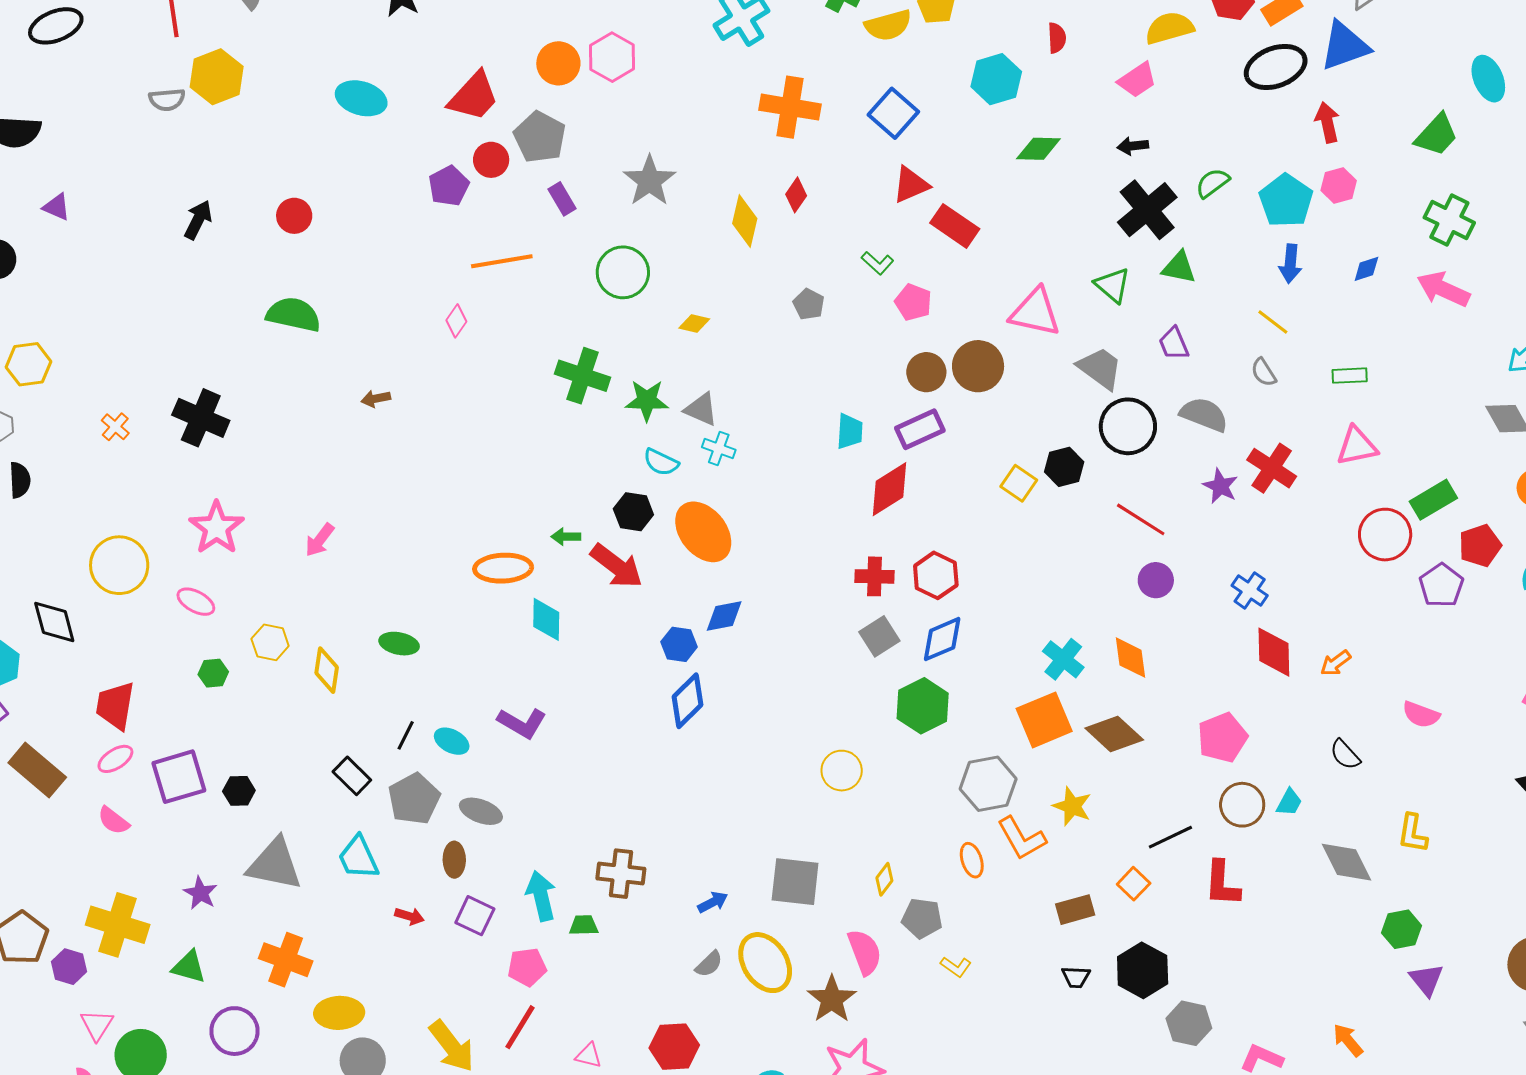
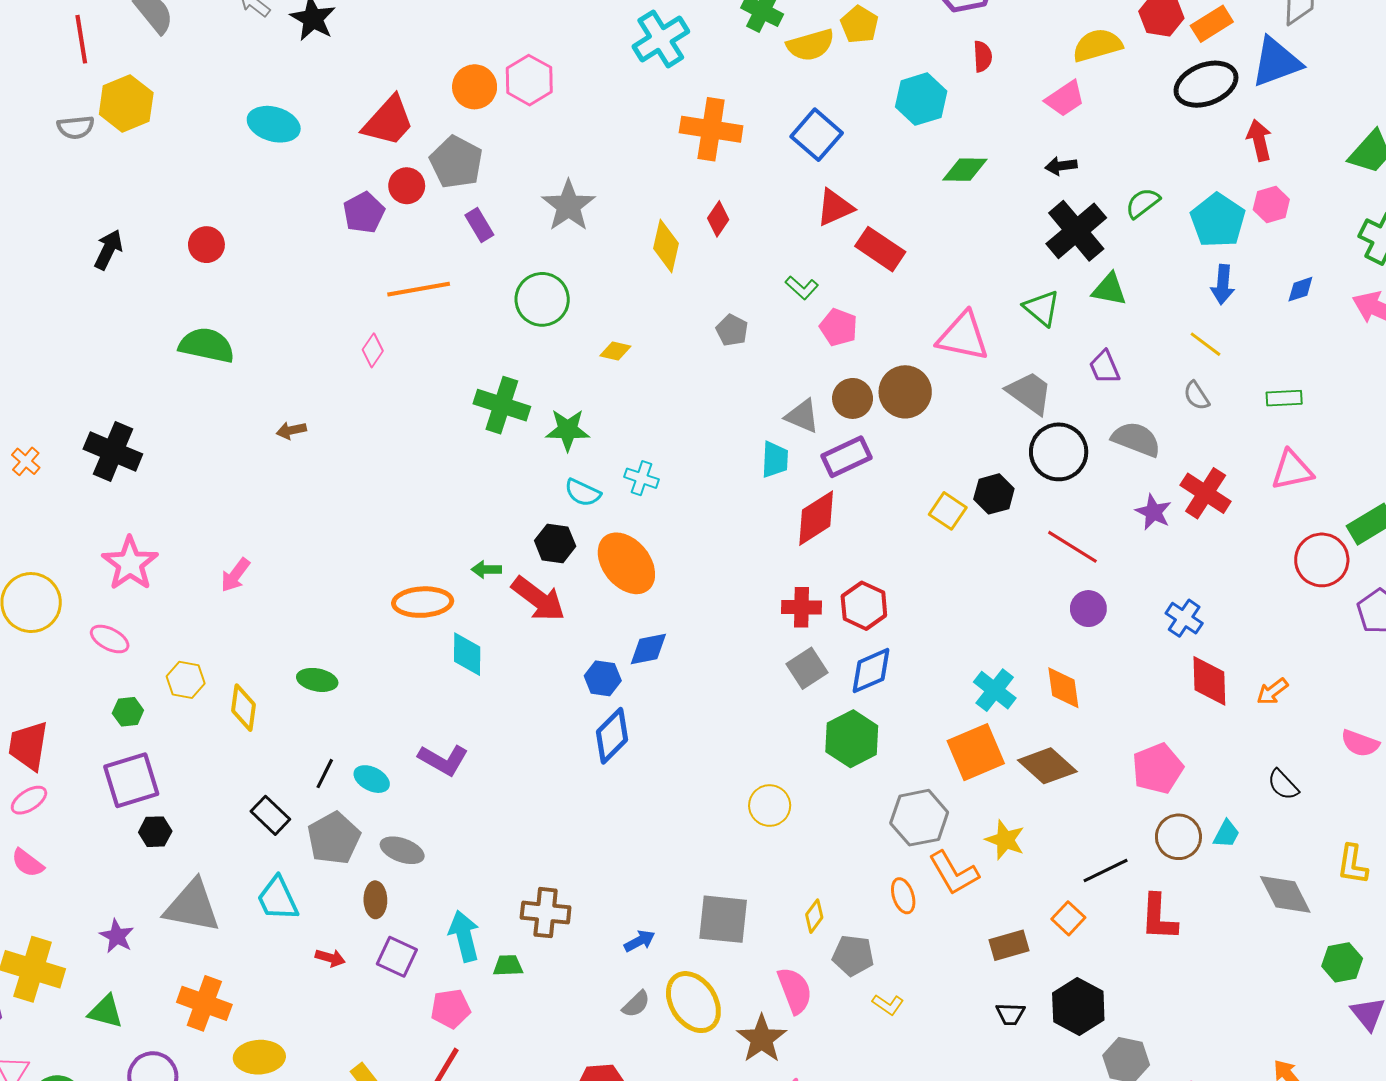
gray triangle: (701, 409) -> (802, 416), moved
purple square: (179, 777) -> (131, 780), moved

